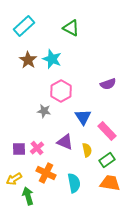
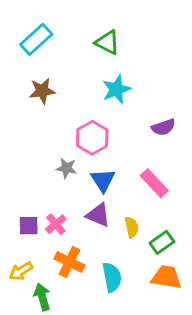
cyan star: (52, 59) -> (116, 89), moved, turned 30
brown star: (28, 60) -> (42, 91), turned 30
blue triangle: (83, 117) -> (103, 180), moved
pink rectangle: (107, 131) -> (154, 183), moved

